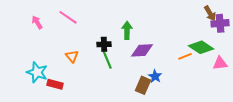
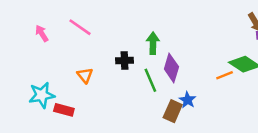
purple diamond: (142, 50) -> (171, 68), turned -70
green line: (107, 59) -> (150, 80), moved
cyan star: (37, 72) -> (42, 95), turned -30

